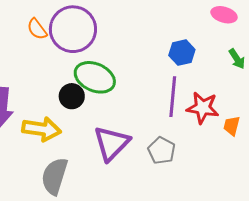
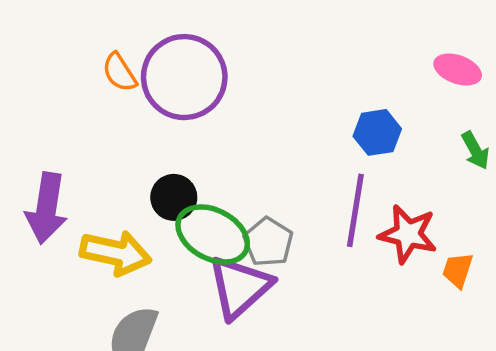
green ellipse: (95, 77) -> (213, 235), moved
gray pentagon: (162, 151) -> (268, 242), moved

